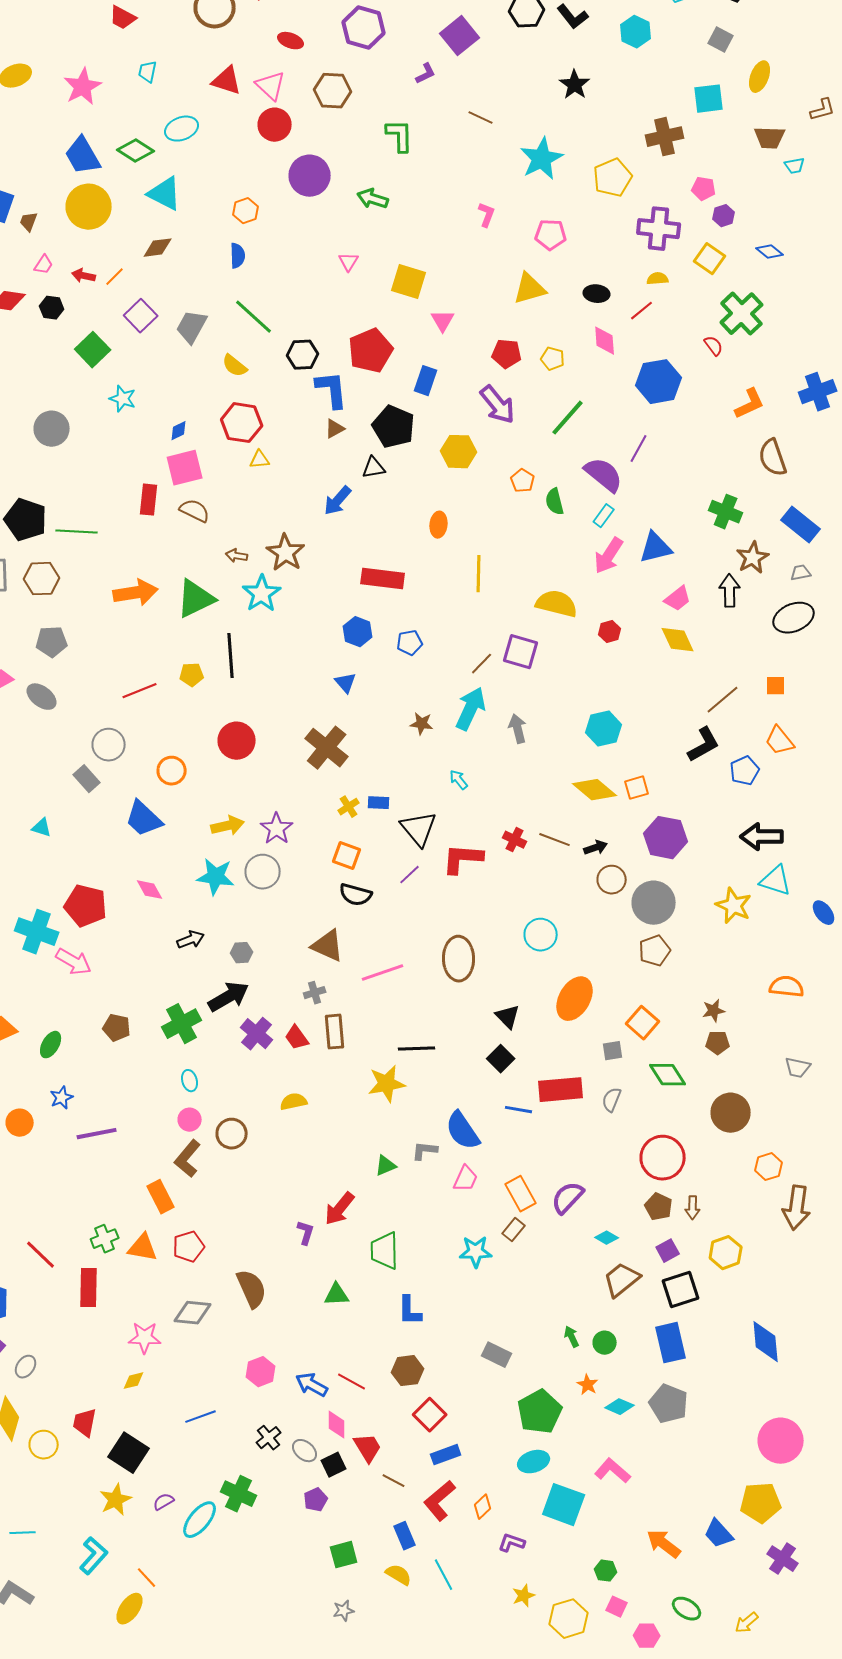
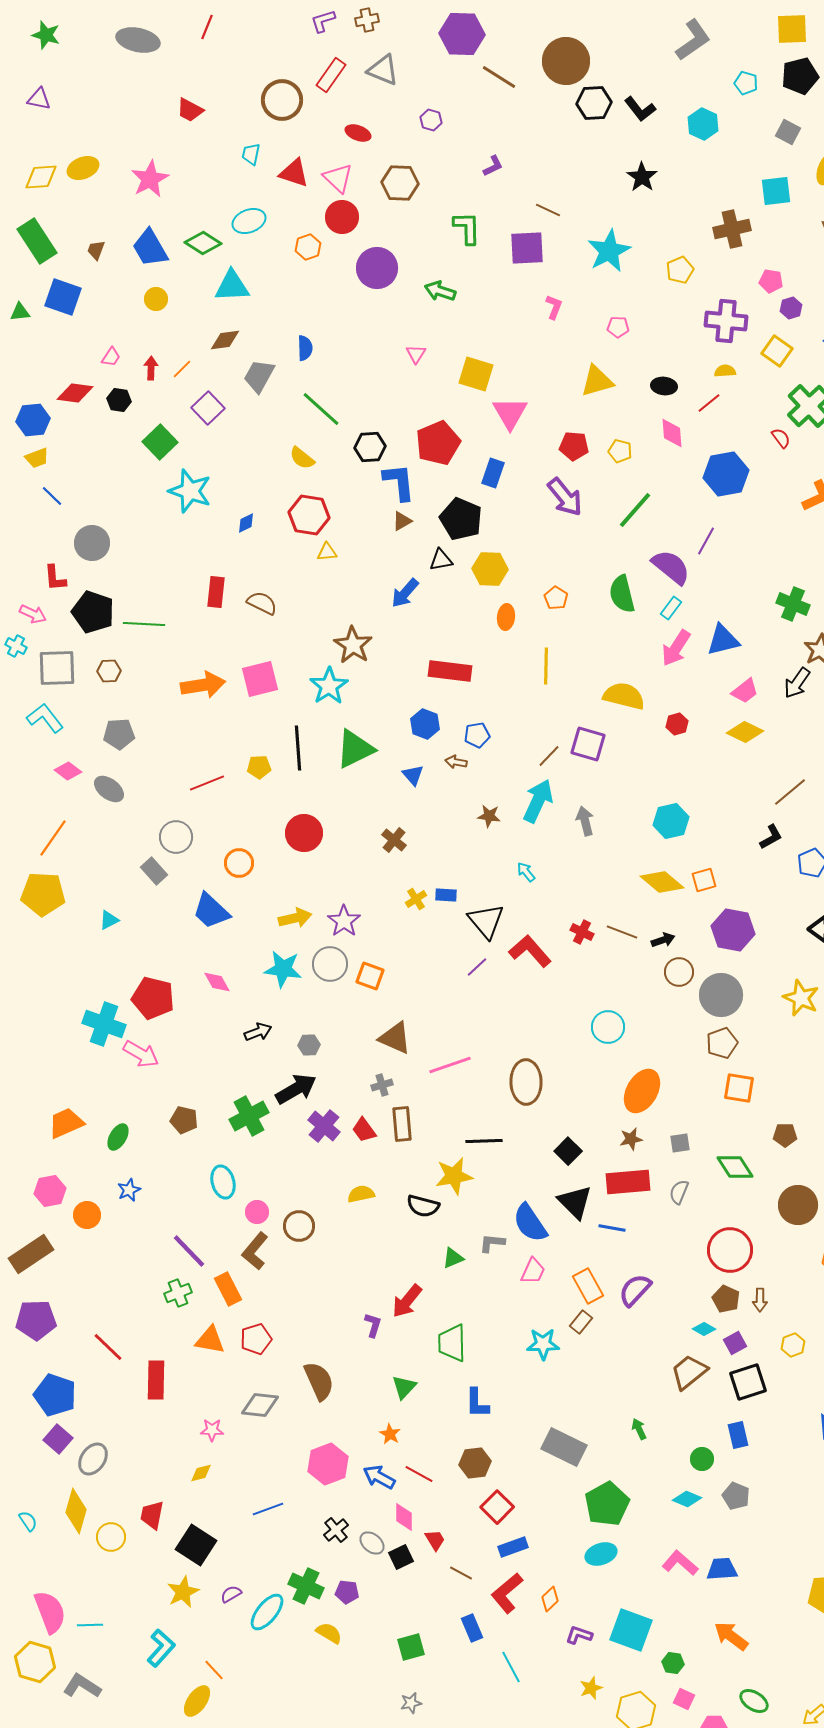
purple hexagon: (364, 28) -> (431, 120), size x0.5
purple square: (460, 36) -> (527, 248), moved, turned 36
cyan trapezoid: (148, 72) -> (251, 154), moved
yellow pentagon: (613, 178) -> (680, 270), size x0.7
cyan triangle: (165, 194) -> (232, 286), turned -30
yellow circle: (89, 207) -> (156, 299), size x0.5
orange hexagon: (246, 211) -> (308, 247), moved
brown trapezoid: (29, 222) -> (96, 250), moved
pink pentagon: (551, 235) -> (618, 327), size x0.7
red arrow: (84, 276) -> (151, 368), turned 80
pink triangle: (443, 321) -> (510, 413), size x1.5
gray trapezoid: (192, 327) -> (259, 376), moved
cyan star: (123, 399) -> (190, 491), size x1.6
gray circle: (52, 429) -> (92, 543), moved
yellow hexagon: (459, 452) -> (490, 569), moved
pink square: (185, 468) -> (260, 679), moved
orange pentagon: (523, 481) -> (556, 598), moved
green semicircle: (555, 502) -> (622, 594), size x1.4
brown arrow: (237, 556) -> (456, 762), moved
brown hexagon: (42, 579) -> (109, 671), size x0.7
black arrow: (730, 591) -> (797, 683), turned -144
green triangle: (196, 599) -> (355, 749), moved
yellow diamond: (678, 640) -> (745, 732), turned -39
black L-shape: (704, 745) -> (771, 837), size x0.7
brown cross: (327, 748) -> (394, 840), size x0.6
cyan triangle: (42, 828) -> (109, 920), turned -45
orange square: (347, 856) -> (370, 976), moved
red L-shape: (463, 859) -> (530, 951), turned 45
black semicircle: (356, 895) -> (423, 1206), moved
brown ellipse: (459, 959) -> (526, 1082), moved
brown star: (714, 1011) -> (631, 1139), moved
black triangle: (508, 1017) -> (575, 1202), moved, size x1.4
orange square: (643, 1023) -> (739, 1088), moved, turned -32
cyan ellipse: (190, 1081) -> (223, 1182), moved, size x1.5
blue line: (519, 1110) -> (612, 1228), moved
purple line: (97, 1134) -> (189, 1251), moved, turned 57
cyan diamond: (607, 1238) -> (704, 1329), moved
green cross: (105, 1239) -> (178, 1293), moved
yellow hexagon: (726, 1253) -> (793, 1345), size x0.7
green triangle: (337, 1295) -> (404, 1387), turned -44
pink star: (145, 1338) -> (212, 1430), size x0.7
green circle: (605, 1343) -> (702, 1459), moved
blue rectangle: (671, 1343) -> (738, 1435), size x0.7
gray rectangle: (497, 1355) -> (564, 1447), size x1.5
gray ellipse: (26, 1367) -> (93, 1459), size x1.4
pink hexagon: (261, 1372) -> (328, 1464), size x1.4
orange star: (588, 1385) -> (390, 1434), moved
gray pentagon: (669, 1404) -> (736, 1496), size x0.7
red trapezoid: (368, 1448) -> (435, 1540), size x0.7
purple pentagon: (316, 1500) -> (347, 1592), moved, turned 30
cyan square: (564, 1505) -> (631, 1630), moved
blue trapezoid: (719, 1534) -> (722, 1569), moved, turned 128
yellow semicircle: (399, 1575) -> (329, 1633), moved

